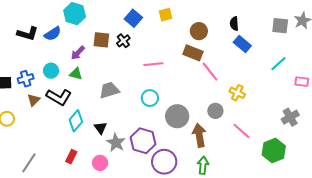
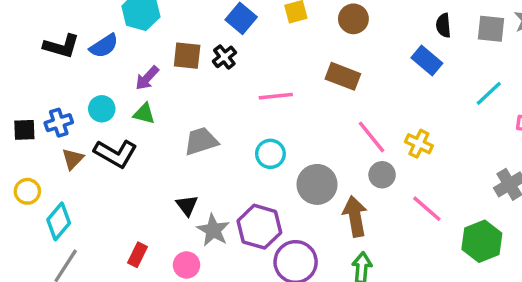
black semicircle: (234, 24) -> (443, 25), moved
brown circle: (199, 31) -> (353, 19), moved
pink line: (210, 72) -> (371, 137), moved
cyan diamond: (76, 121) -> (59, 221), moved

